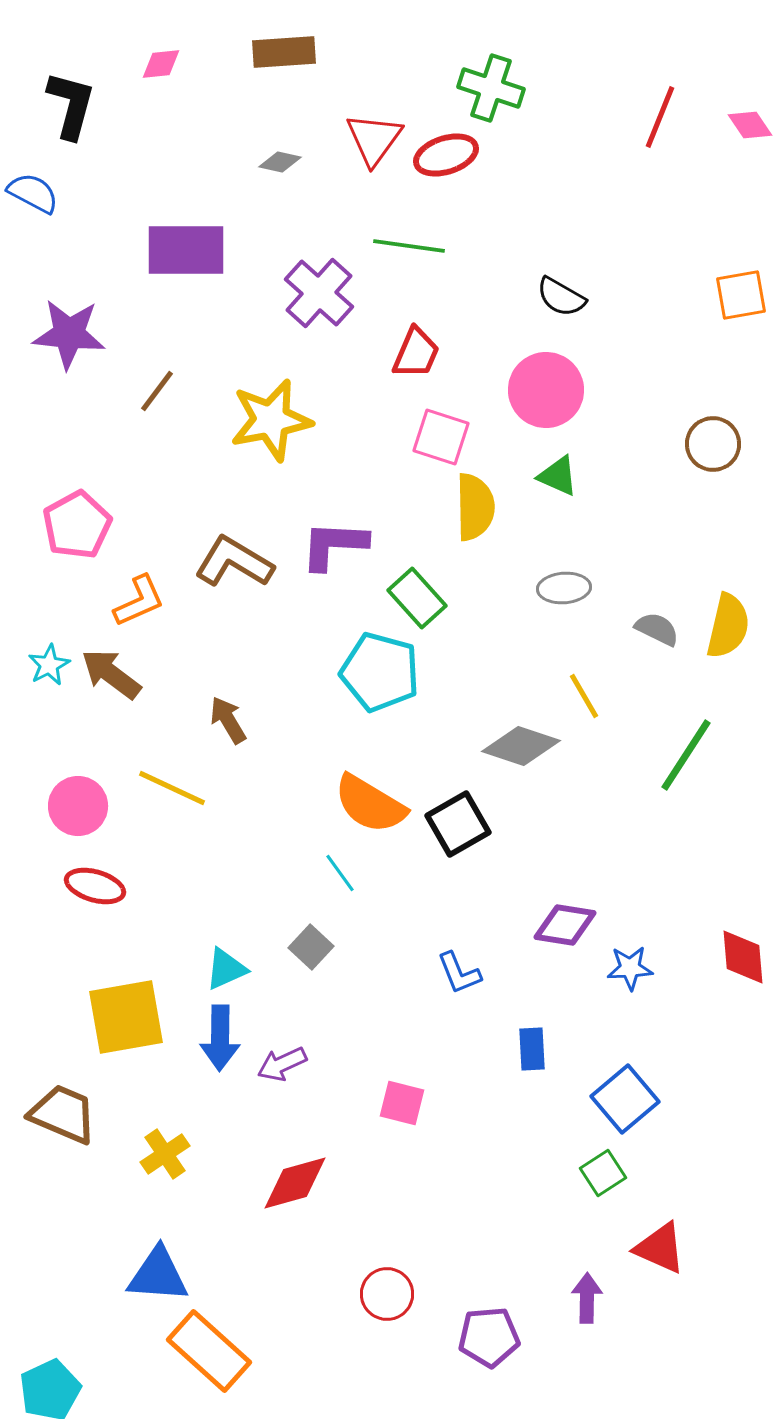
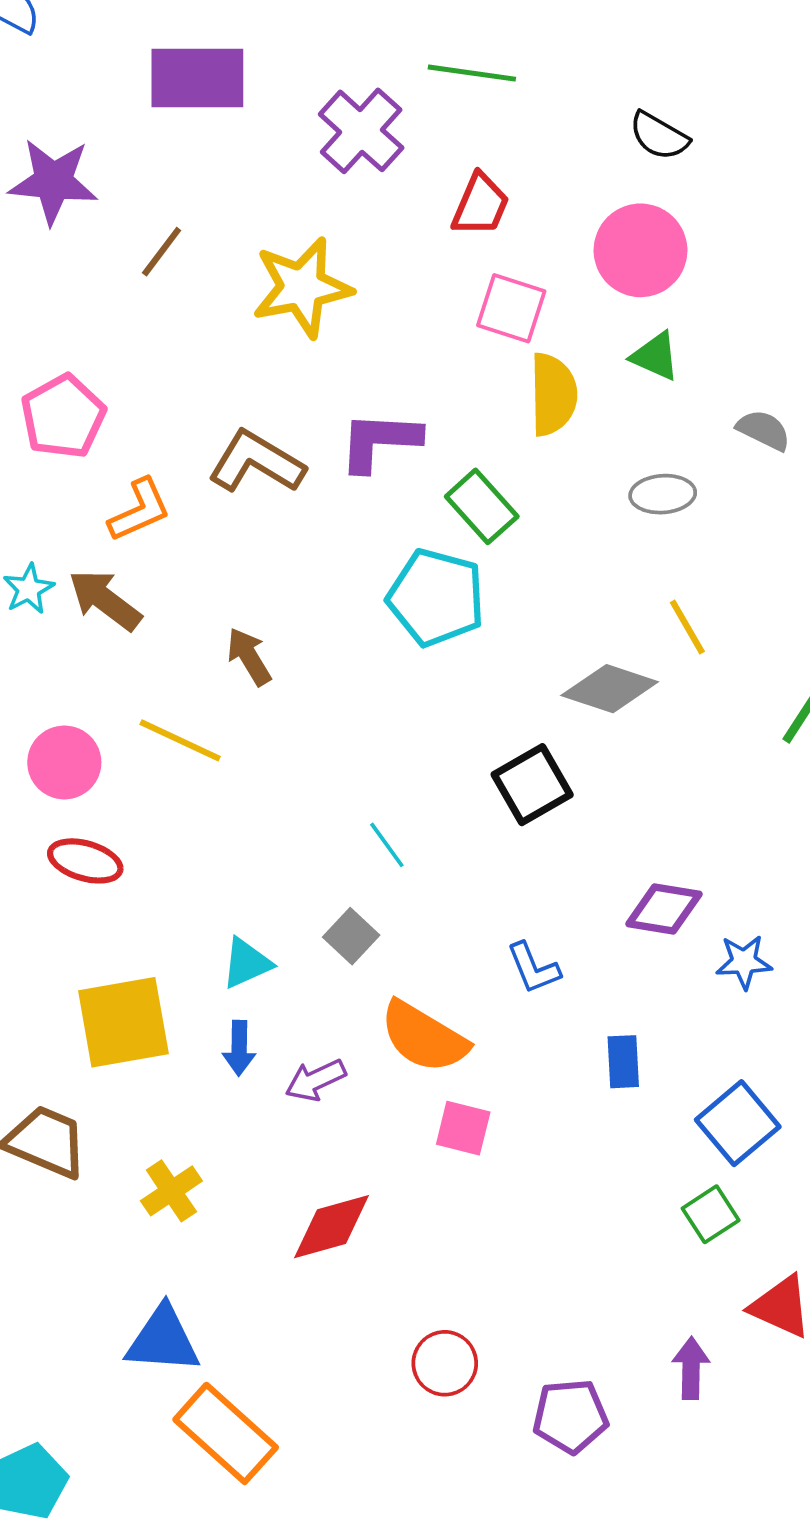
gray semicircle: (657, 629) -> (764, 430), moved
orange semicircle: (370, 804) -> (424, 1037), moved
blue arrow: (220, 1038) -> (239, 1048), size x0.7

